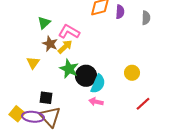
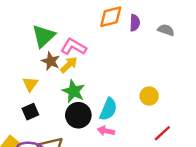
gray semicircle: (146, 18) -> (166, 30), turned -72
green triangle: (44, 23) -> (44, 36), size x1.5
black circle: (86, 76) -> (78, 115), moved
black square: (46, 98) -> (30, 112), moved, turned -32

